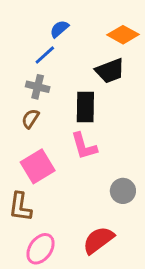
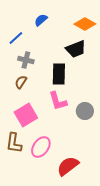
blue line: (45, 55) -> (16, 38), moved
gray circle: (123, 191) -> (85, 111), moved
pink ellipse: (41, 249) -> (41, 147), moved

